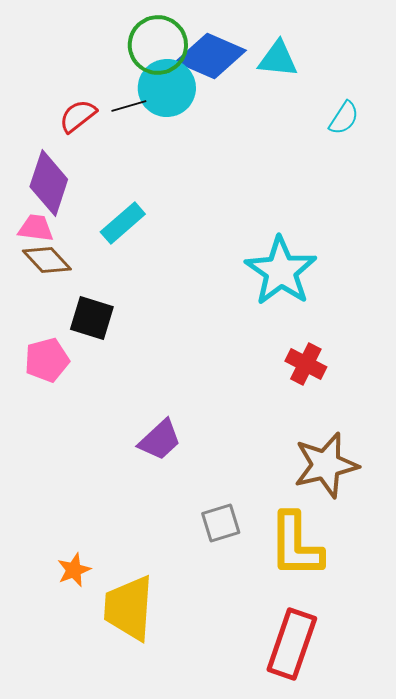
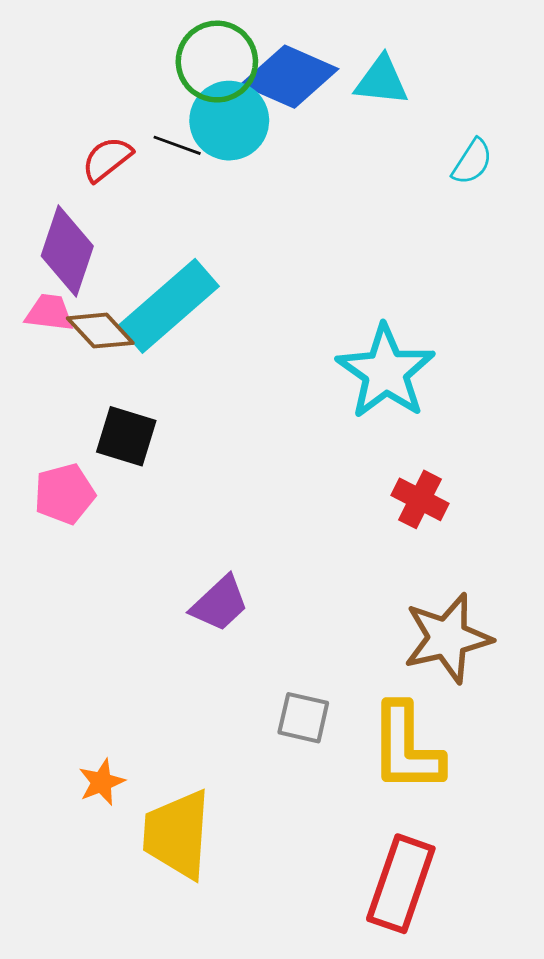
black line: (129, 106) -> (177, 145), turned 36
cyan rectangle: (123, 223) -> (169, 306), size x1.6
brown diamond: (47, 260) -> (100, 331), moved
gray square: (221, 523) -> (303, 718), turned 30

